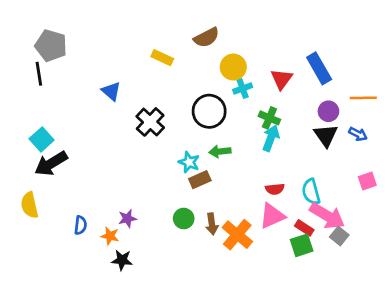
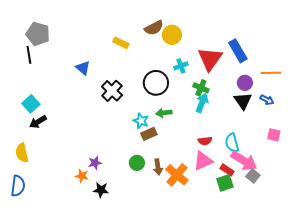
yellow circle: (233, 67) -> (172, 35), moved
red triangle: (282, 79) -> (210, 59), size x1.5
black arrow: (51, 164) -> (38, 122), size x0.7
pink square: (367, 181) -> (274, 135), turned 32
blue semicircle: (80, 225) -> (18, 186), moved, size x1.5
black star: (122, 260) -> (101, 190), moved

